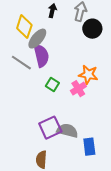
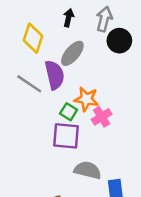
gray ellipse: (37, 39) -> (72, 53), moved
orange star: (88, 75) -> (86, 99), moved
purple square: (50, 128) -> (66, 136), moved, turned 30

